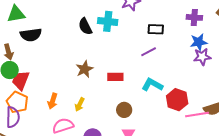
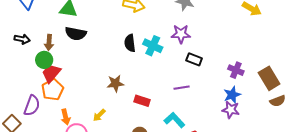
black rectangle: (156, 29) -> (194, 59), moved
blue star: (199, 42) -> (232, 95), turned -30
orange arrow: (53, 101) -> (66, 117), moved, turned -49
orange pentagon: (17, 102) -> (53, 90), moved

